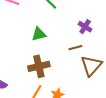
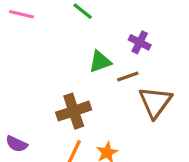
green triangle: (39, 34) -> (100, 62), moved

